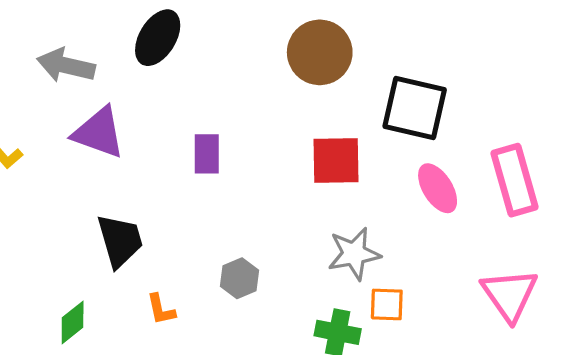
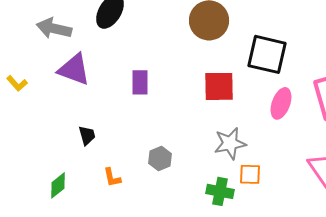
pink ellipse: (438, 188) -> (281, 103), turned 52
black trapezoid: (120, 241) -> (87, 135), size x0.6

